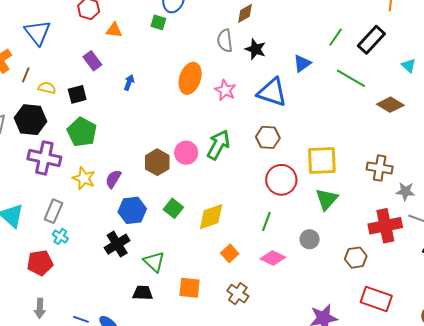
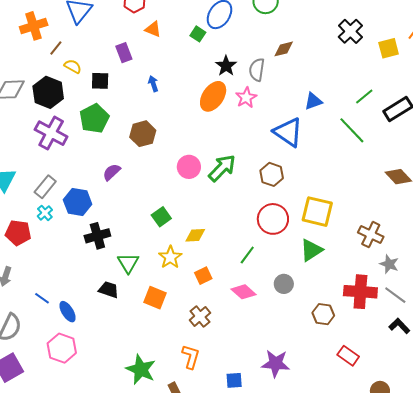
black star: (255, 49) -> (226, 66), moved
blue triangle: (302, 63) -> (313, 101), moved
green line: (351, 78) -> (352, 130), moved
blue arrow: (129, 82) -> (153, 84), turned -56
pink star: (225, 90) -> (246, 98), moved
brown hexagon: (157, 162) -> (143, 134), moved
yellow star: (84, 178) -> (170, 257), moved
blue hexagon: (132, 210) -> (78, 202), moved
yellow diamond: (211, 217) -> (195, 235), size x0.7
red rectangle: (376, 299) -> (348, 356), moved, size x0.7

